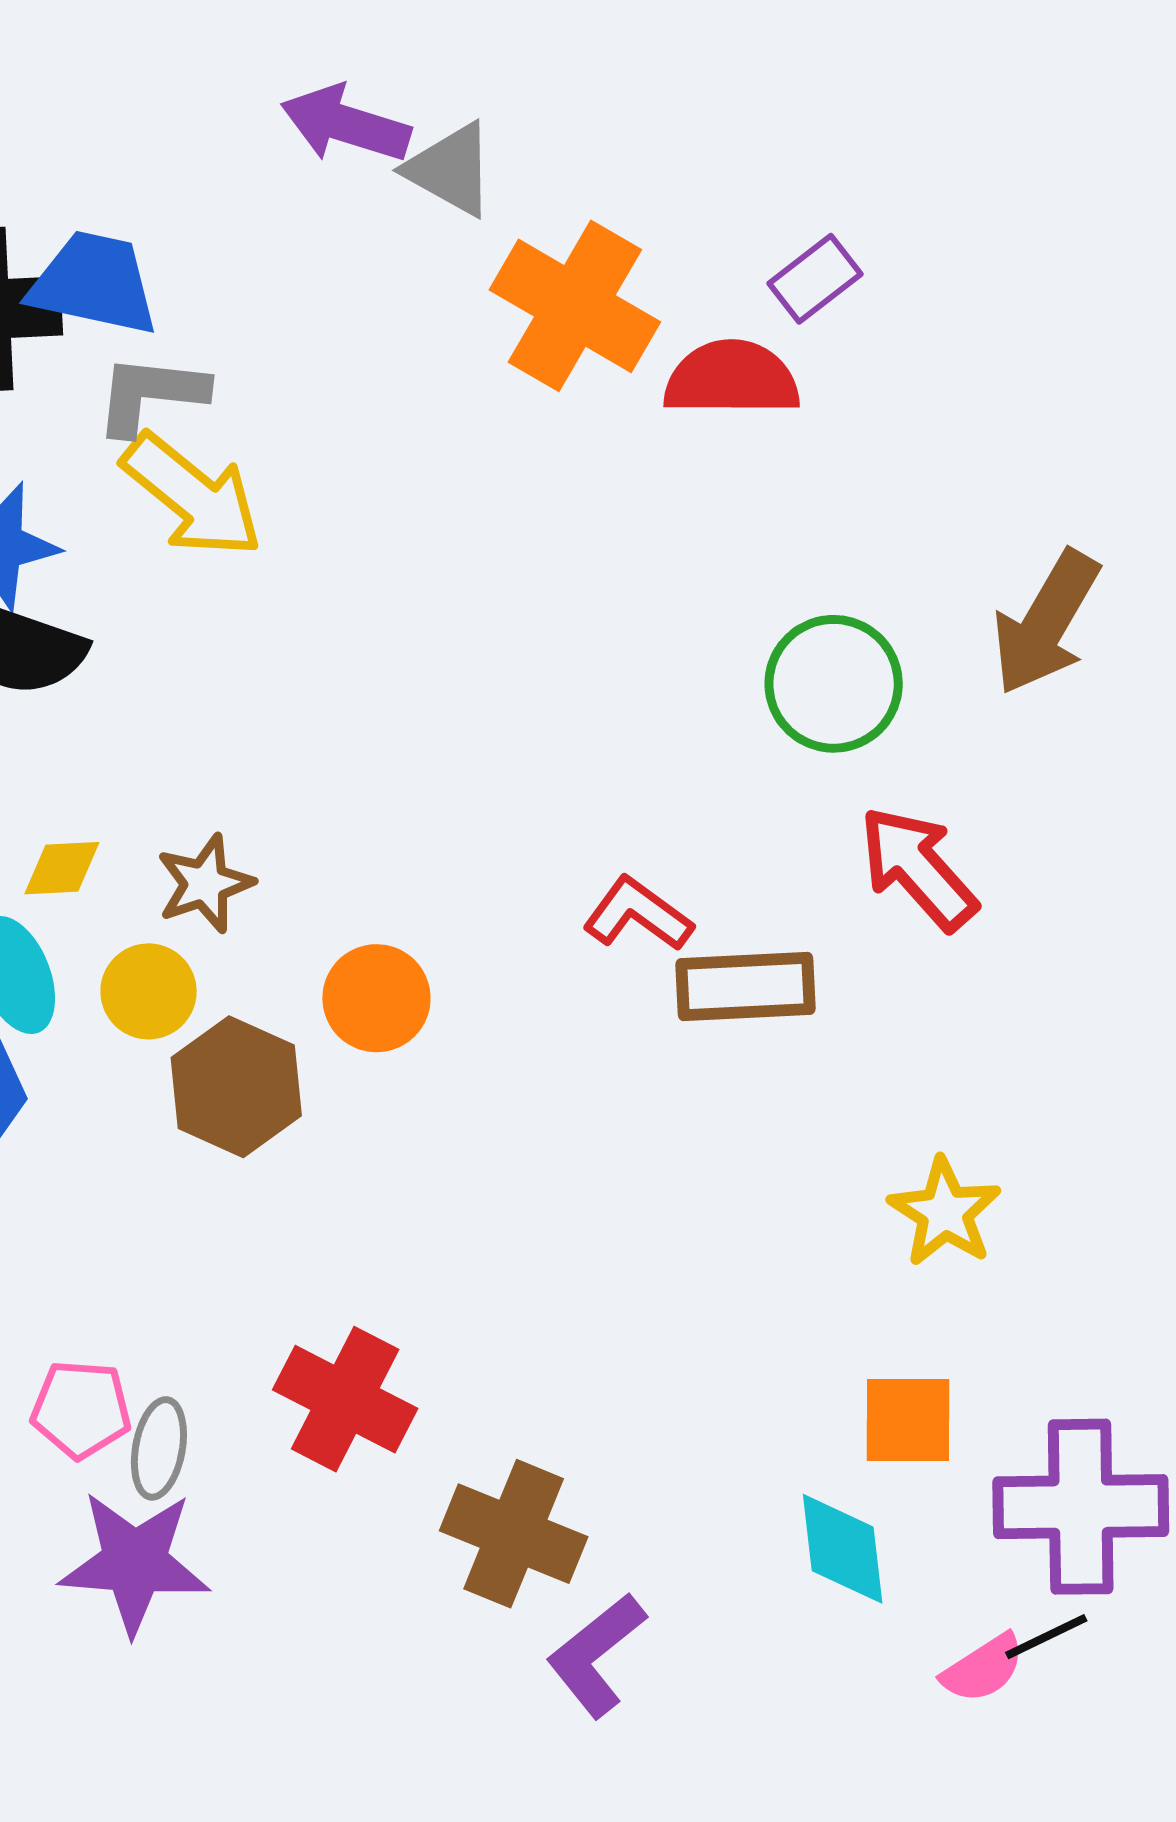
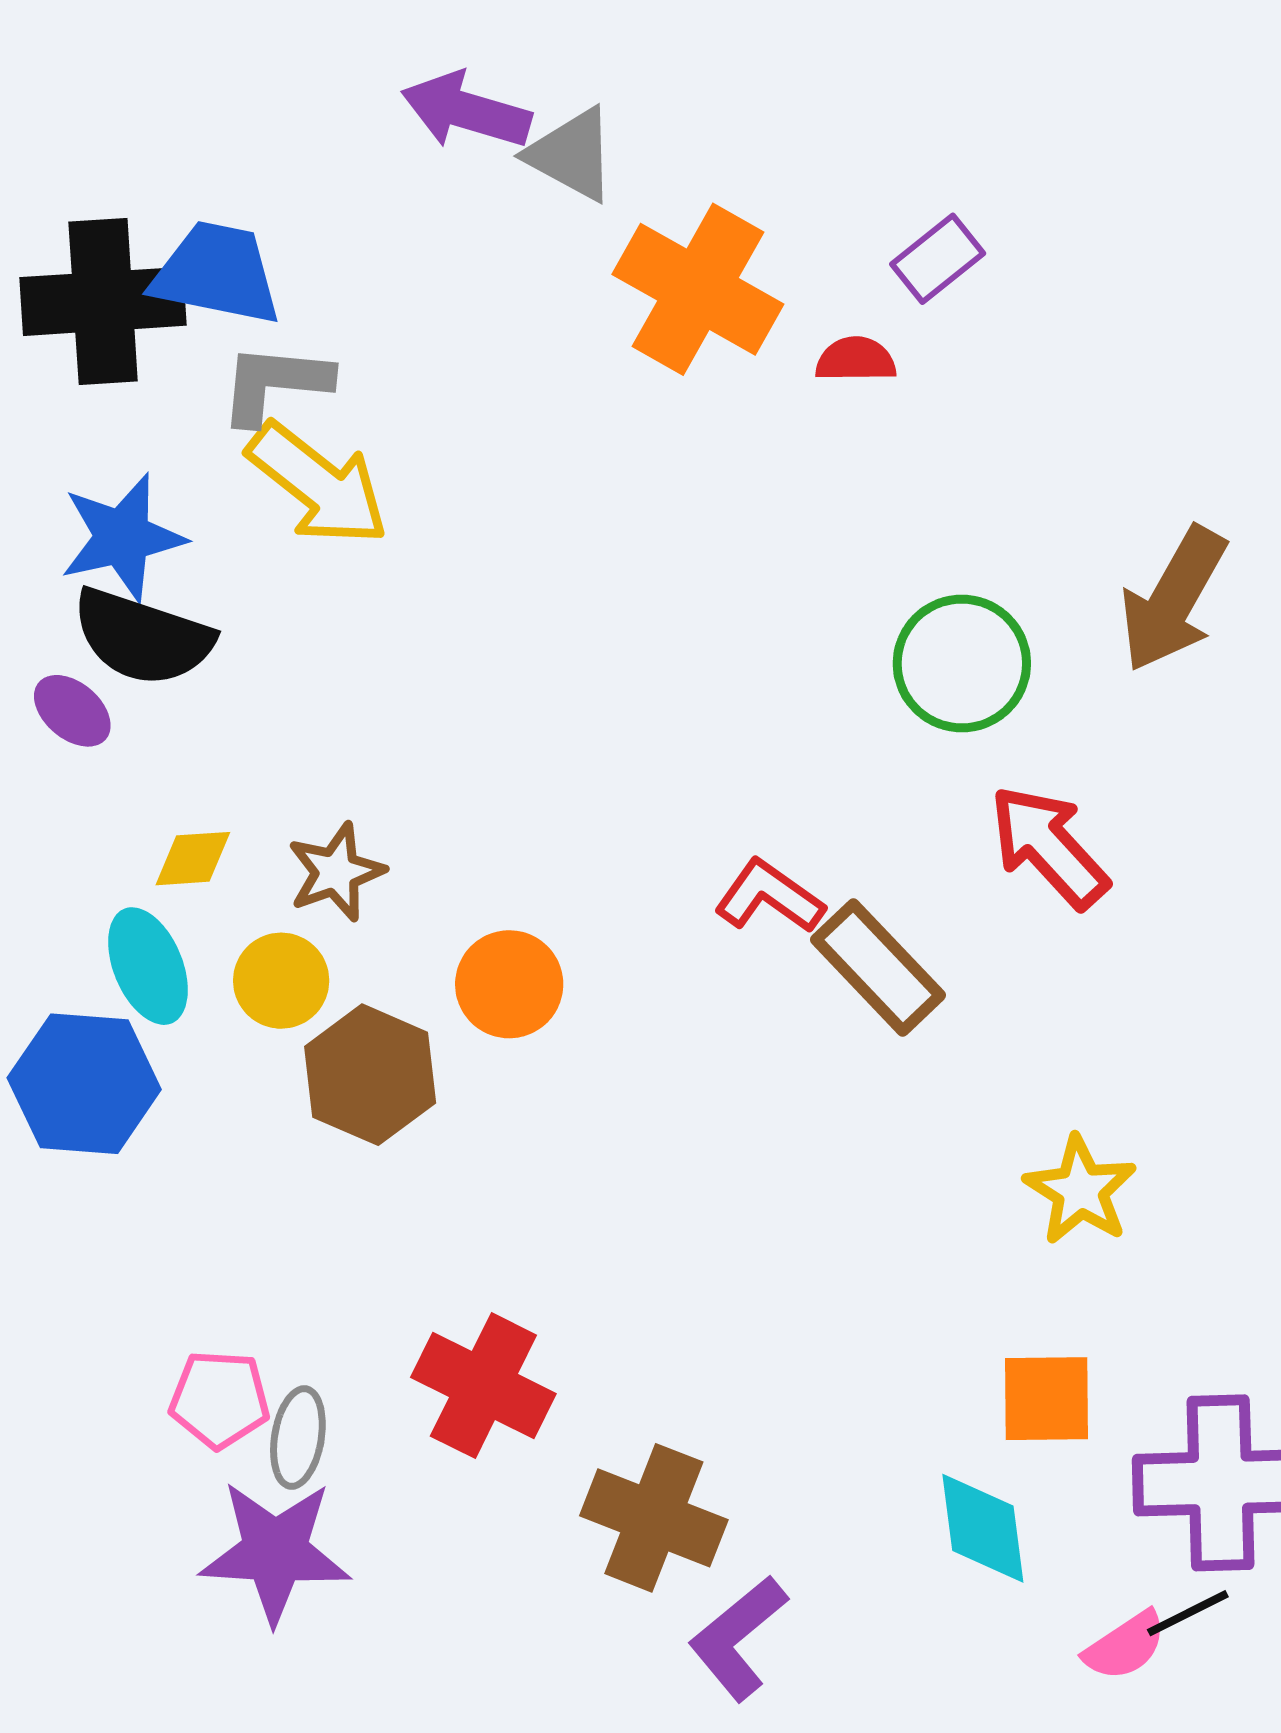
red semicircle: (732, 378) -> (856, 360), size x0.6
brown rectangle: (746, 987) -> (878, 967), turned 50

